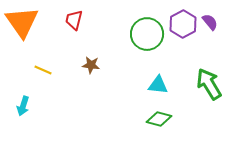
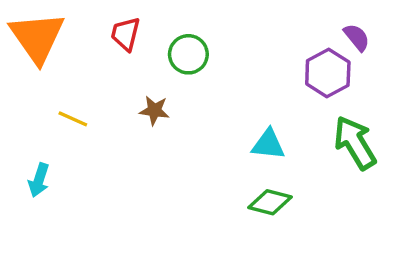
purple hexagon: (183, 24) -> (328, 73), moved
green circle: (147, 34) -> (188, 54), moved, size x0.7

